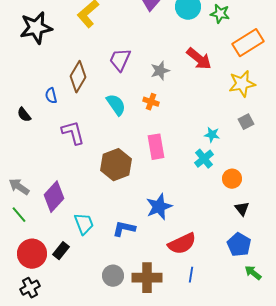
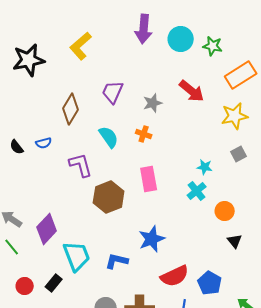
blue semicircle: (51, 96) -> (44, 143), moved, turned -91
purple L-shape: (73, 133) -> (81, 165), moved
cyan trapezoid: (84, 224) -> (77, 256), size x1.4
blue pentagon: (239, 245) -> (210, 283), moved
red circle: (32, 254) -> (25, 286), size x0.6

